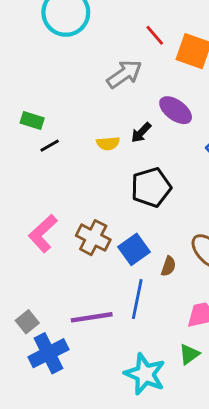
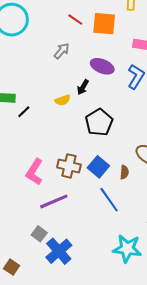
gray arrow: (124, 74) -> (62, 51), size x0.7
blue line: (137, 299) -> (109, 200), turned -32
purple line: (92, 317) -> (54, 201), moved

